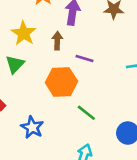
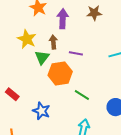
green triangle: (15, 64) -> (42, 57), moved

